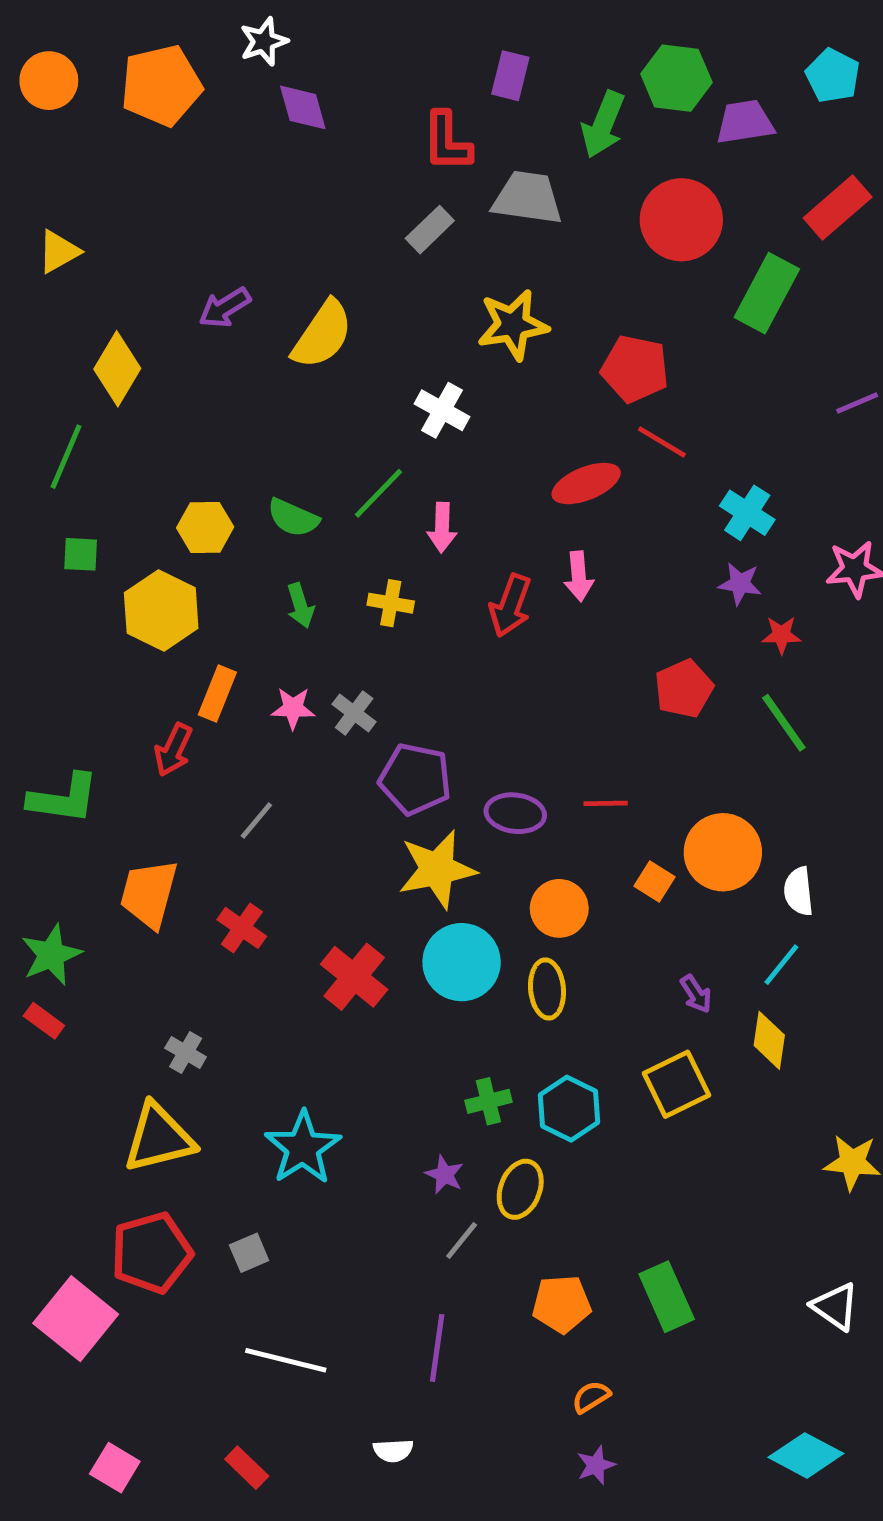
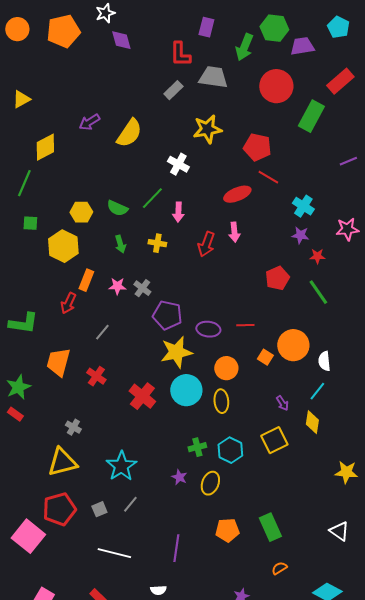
yellow diamond: (117, 369) -> (45, 147), turned 32
gray line: (462, 1241) -> (130, 504), moved
orange semicircle: (591, 1397) -> (279, 568), moved

